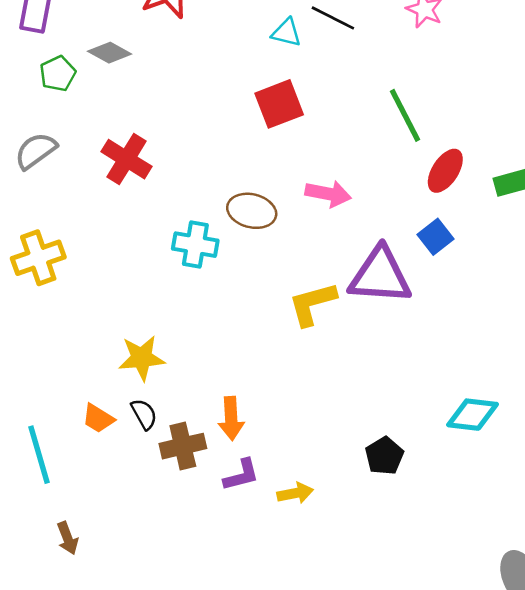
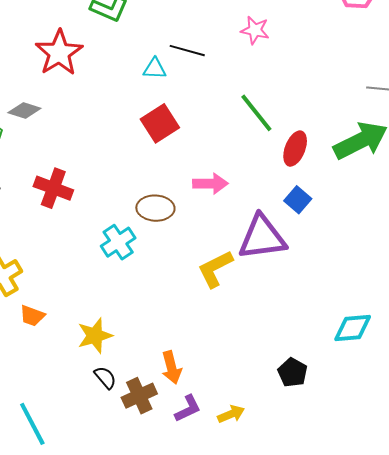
cyan cross: (195, 245) -> (118, 242), turned -32
orange trapezoid: (98, 418) -> (32, 316), moved

